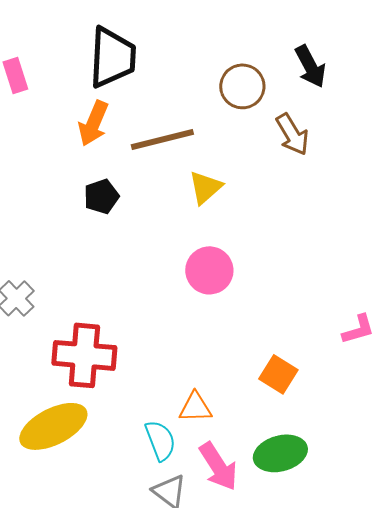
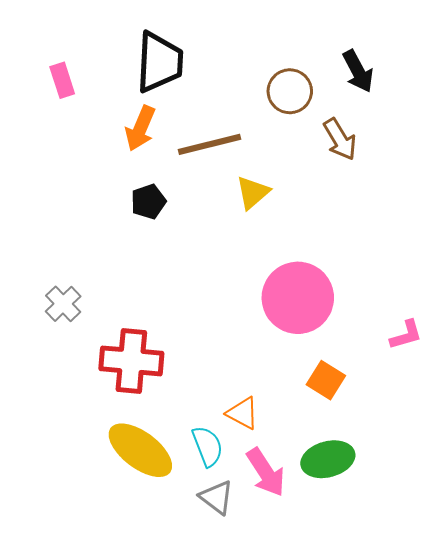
pink circle: (209, 270) -> (298, 298), moved, size x1.5
orange triangle: (195, 407) -> (243, 413), turned 30
yellow ellipse: (53, 426) -> (140, 450), moved, turned 64

